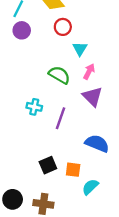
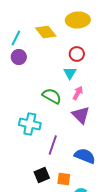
red circle: (63, 27) -> (77, 54), moved
cyan cross: (34, 107) -> (30, 124), size x1.5
purple line: (61, 118) -> (53, 145), moved

